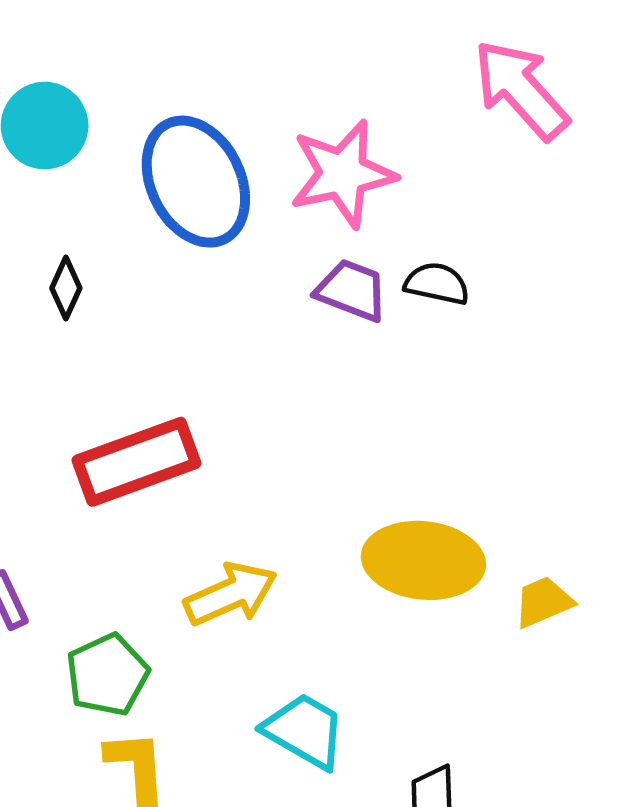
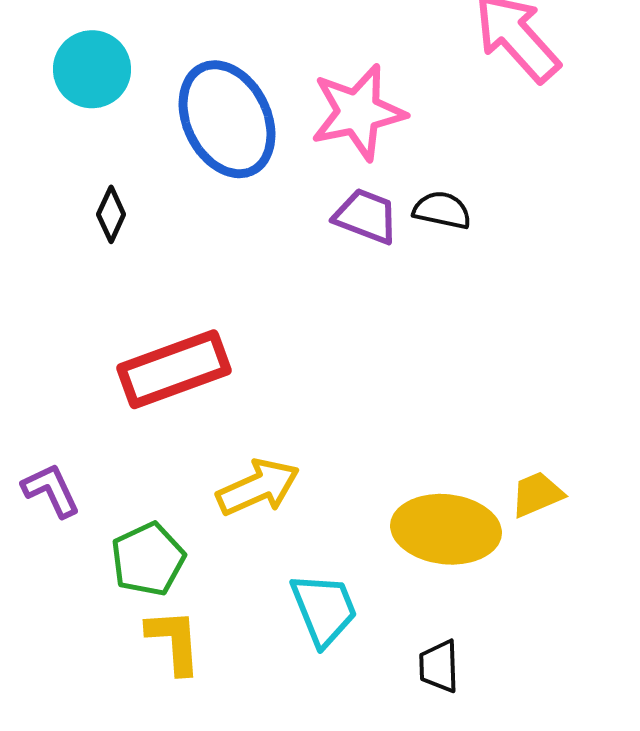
yellow ellipse: (423, 560) -> (446, 529), moved
cyan trapezoid: (305, 731) -> (324, 609), turned 38

